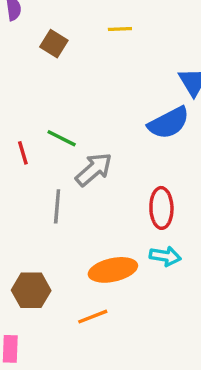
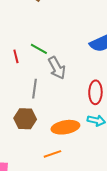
gray arrow: (94, 169) -> (57, 68), turned 100
brown hexagon: (31, 290) -> (25, 119), moved

